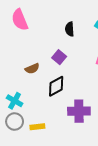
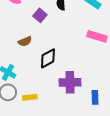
purple square: (59, 57) -> (40, 15), moved

